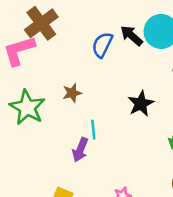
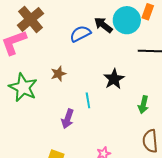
blue semicircle: (102, 45) -> (80, 34), turned 40
cyan line: (93, 130) -> (88, 100), moved

